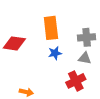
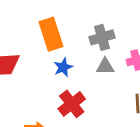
red cross: (76, 81) -> (72, 104), moved

